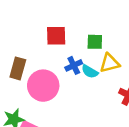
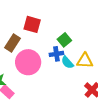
red square: (56, 36) -> (32, 24), moved
green square: (95, 42) -> (64, 40), moved, turned 32

